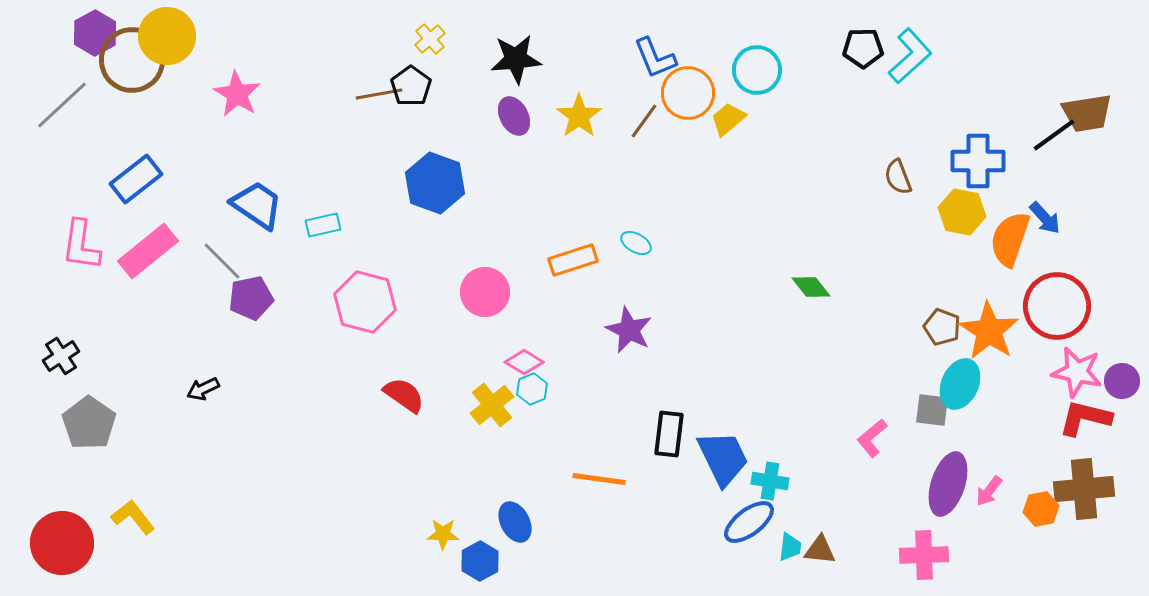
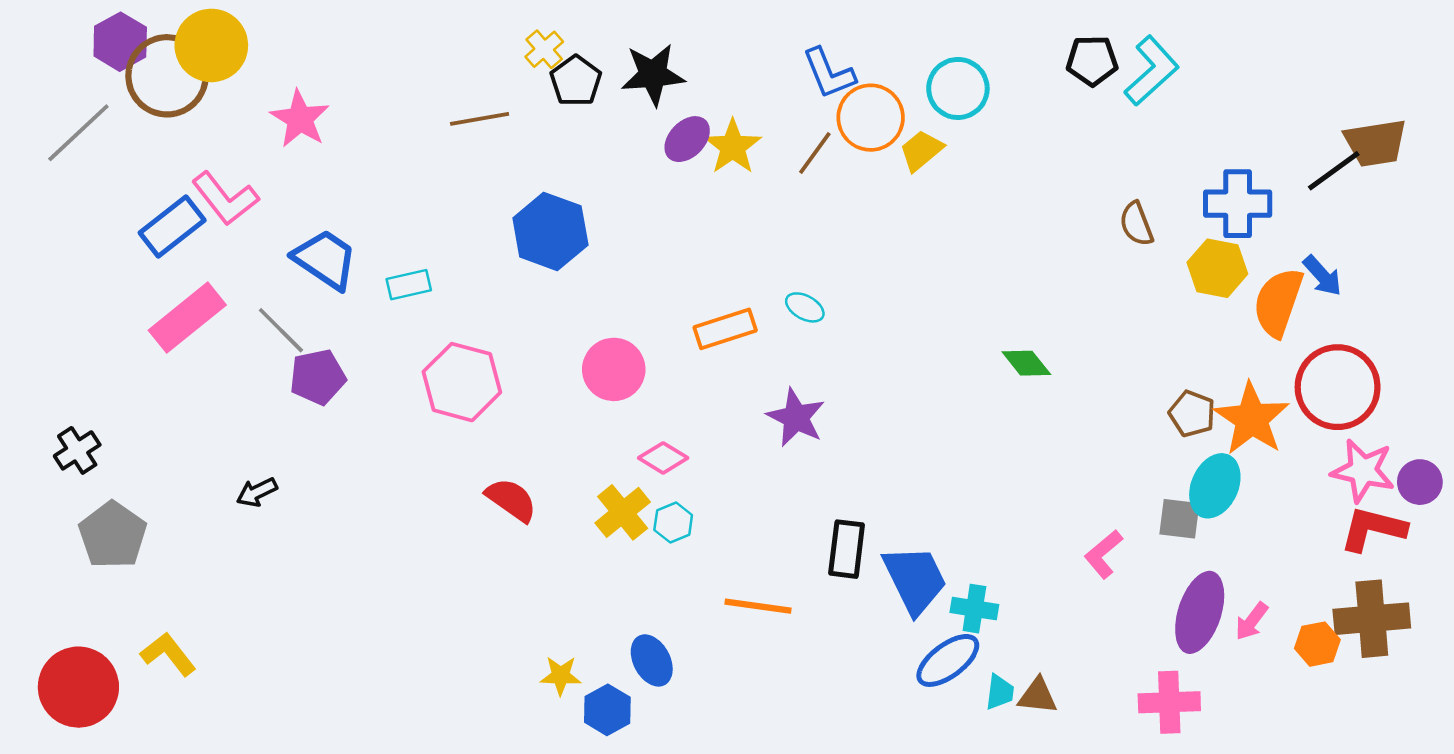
black pentagon: (411, 86) -> (576, 81), moved
purple ellipse: (514, 116) -> (687, 139), moved, turned 72
pink L-shape: (81, 245) -> (225, 199), moved, turned -46
cyan hexagon: (532, 389) -> (673, 523), moved

